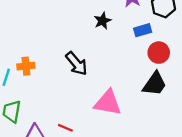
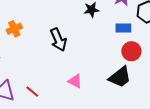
orange cross: (26, 66) -> (14, 29), turned -35
pink triangle: (108, 103) -> (75, 81), size x0.6

